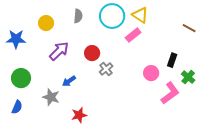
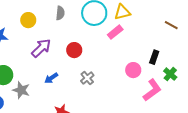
yellow triangle: (140, 15) -> (122, 12), turned -48
gray cross: (106, 69) -> (87, 78), moved
gray star: (51, 97) -> (21, 90), moved

